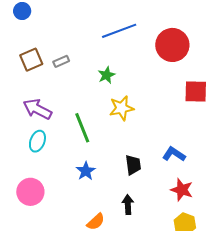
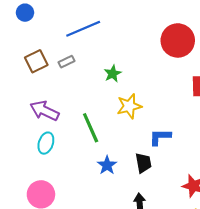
blue line: (119, 31) -> (83, 29), moved
blue L-shape: (174, 154) -> (160, 137), moved, turned -30
blue star: (86, 171) -> (107, 165), moved

